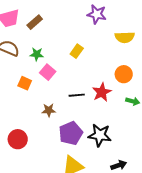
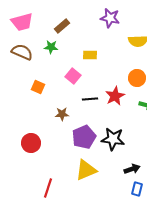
brown rectangle: (35, 22) -> (62, 26), moved
yellow rectangle: (77, 51) -> (90, 55), turned 56
green star: (37, 54) -> (51, 47), moved
pink square: (48, 72) -> (73, 76), moved

